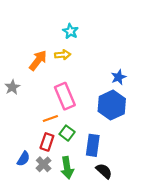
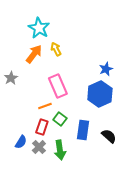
cyan star: (70, 31) -> (39, 28), moved, size x1.5
yellow arrow: (63, 55) -> (56, 49), turned -112
black semicircle: (104, 171) -> (109, 136), moved

